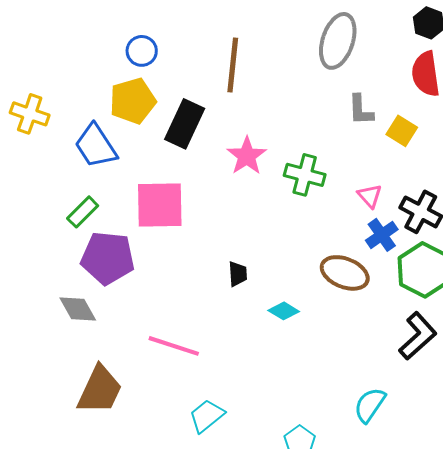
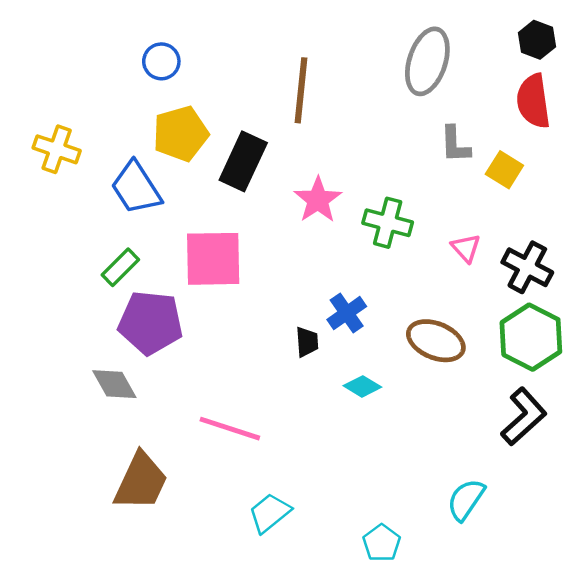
blue circle: (142, 51) -> (161, 61), moved
blue cross: (382, 235) -> (347, 313), moved

